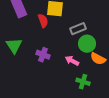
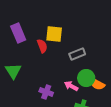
green circle: (87, 44) -> (86, 78), moved
purple cross: (43, 55) -> (46, 92), moved

